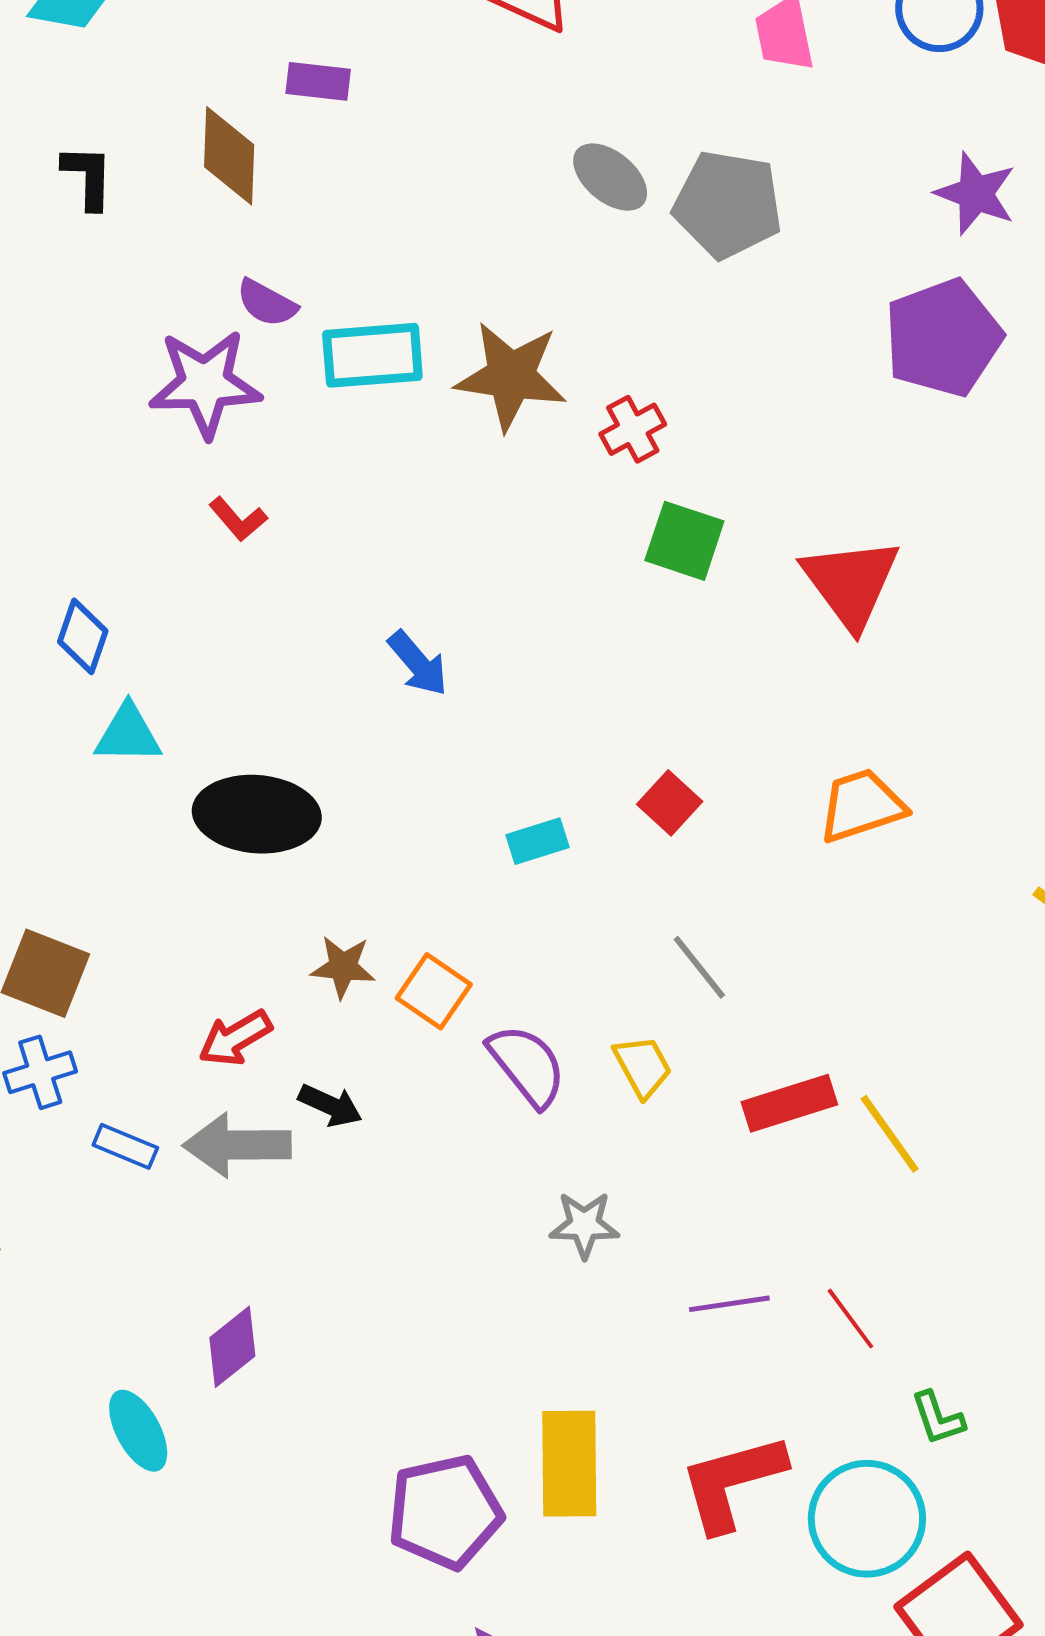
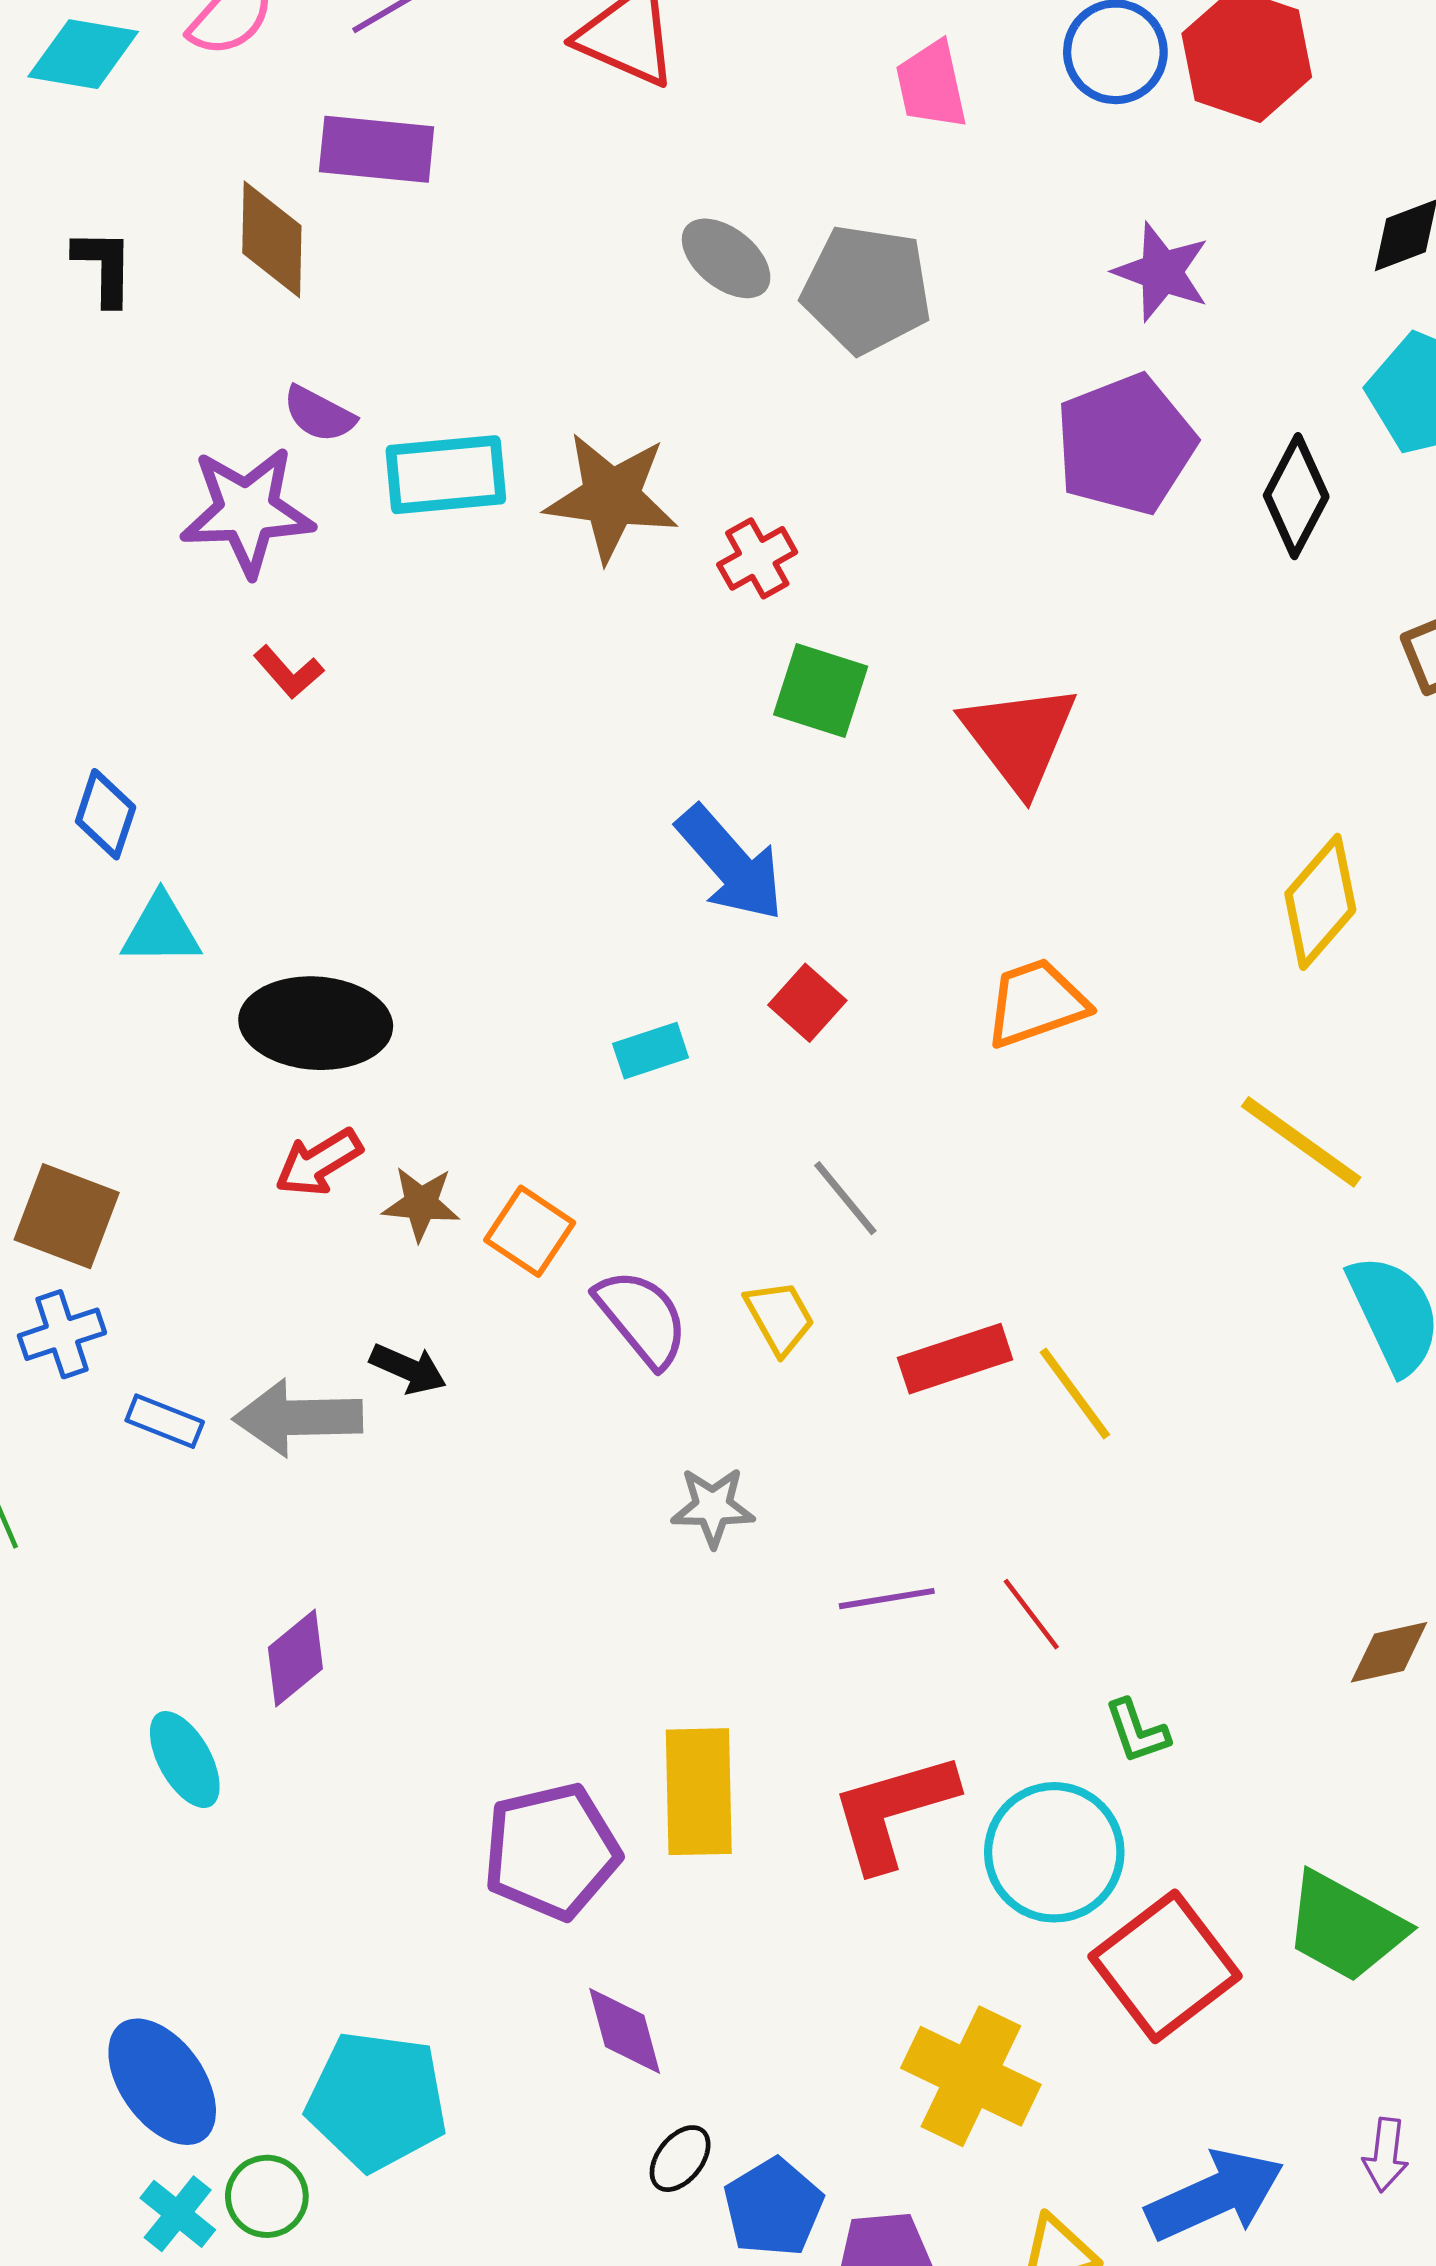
purple rectangle: (318, 81) -> (377, 149), size x1.5
blue arrow: (418, 663) -> (730, 863), moved, size x1.5
red arrow: (235, 1038) -> (319, 1162), moved

